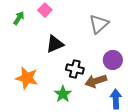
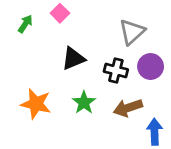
purple circle: (113, 60) -> (151, 67), moved
black cross: (75, 69) -> (116, 71), moved
green star: (63, 94) -> (84, 102), moved

